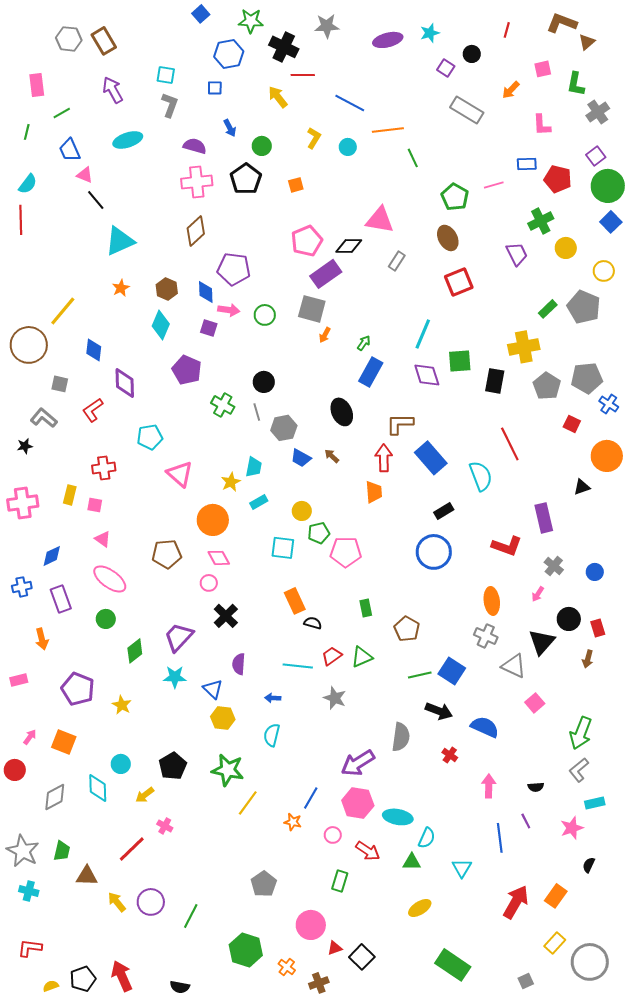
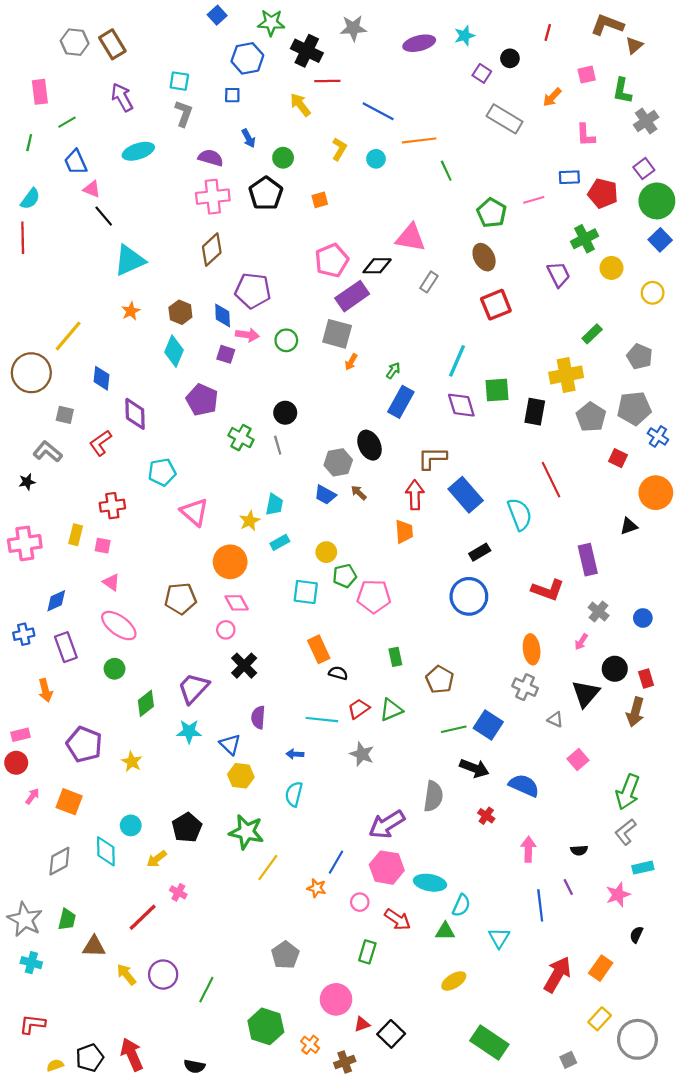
gray pentagon: (584, 307) -> (640, 357), moved, size x0.7
gray hexagon: (284, 428) -> (338, 462), moved
brown arrow: (588, 659) -> (635, 712), size x1.5
gray triangle: (514, 666) -> (555, 720), size x0.6
red circle: (15, 770) -> (16, 763), moved

